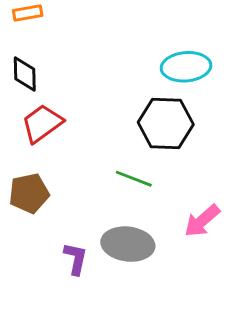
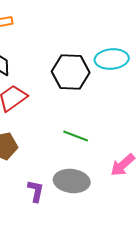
black hexagon: (166, 123) -> (71, 72), moved

